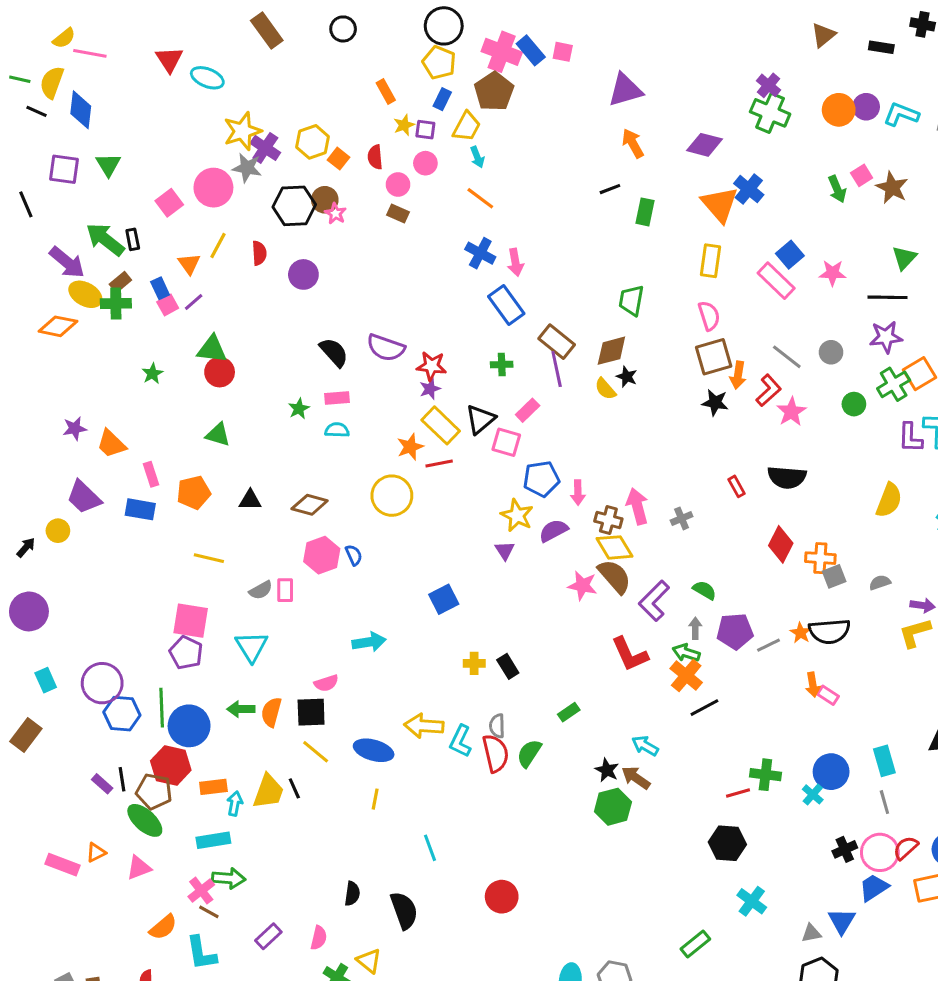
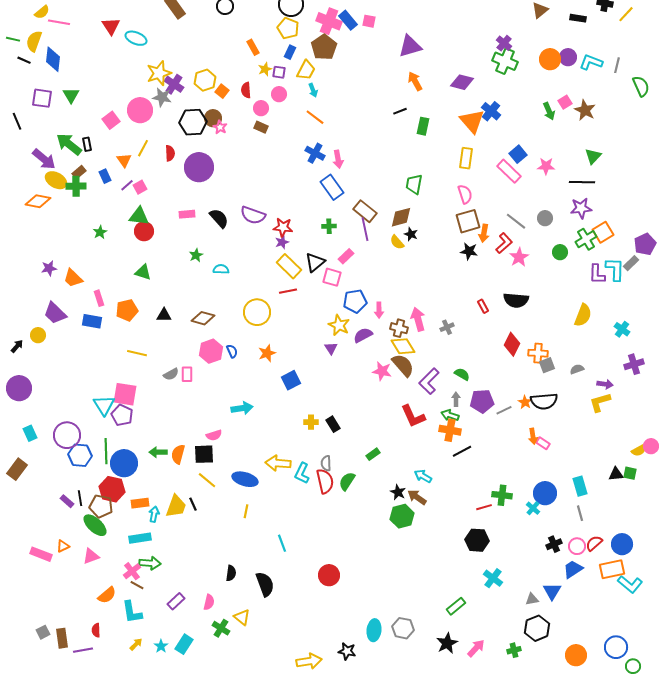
purple circle: (303, 274) -> (199, 167), size x1.5
pink square: (168, 305) -> (140, 187), moved
pink rectangle: (337, 398) -> (187, 214), moved
orange star: (410, 447) -> (267, 353), moved
cyan triangle: (252, 647) -> (104, 405), moved
orange cross: (686, 676) -> (450, 430), turned -30
pink circle: (880, 852) -> (577, 546), size x0.7

